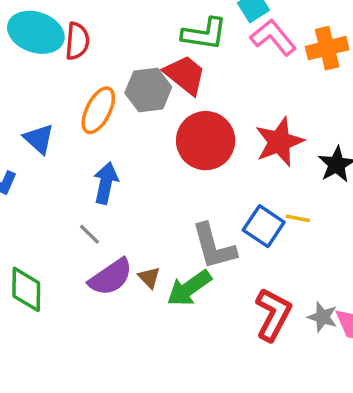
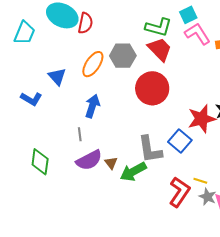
red trapezoid: (185, 75) -> (160, 49), moved
red star: (279, 142) -> (202, 119), moved
yellow line: (298, 218) -> (200, 181), moved
gray line: (89, 234) -> (80, 134), turned 32

